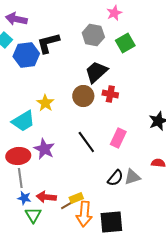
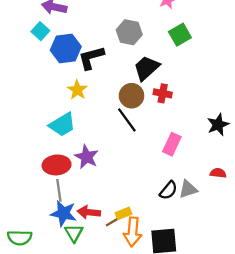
gray hexagon: (93, 35) -> (129, 32), moved
black L-shape: (48, 43) -> (91, 58), moved
yellow star: (45, 103) -> (77, 90), moved
black line: (86, 142) -> (127, 120), moved
blue star: (24, 198) -> (63, 213), size x1.6

